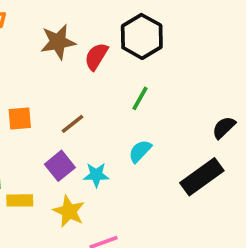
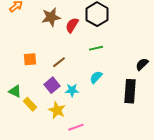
green line: (140, 98) -> (96, 48), turned 48
black rectangle: (202, 177) -> (130, 91), turned -50
yellow rectangle: (20, 200) -> (30, 104), turned 48

